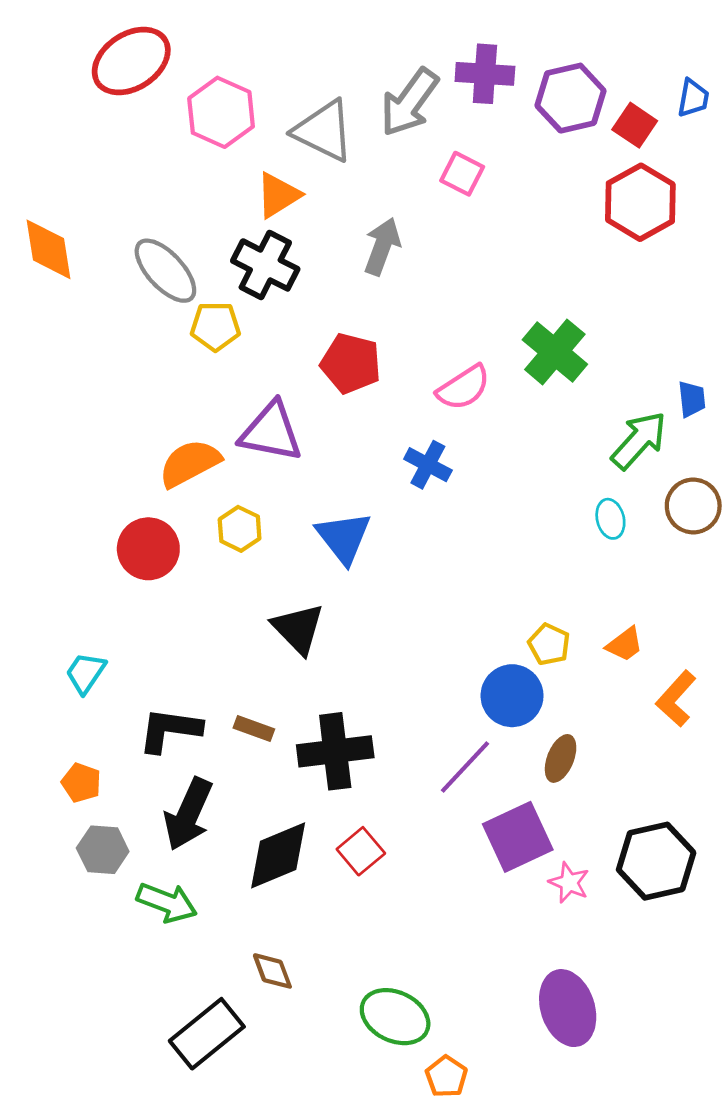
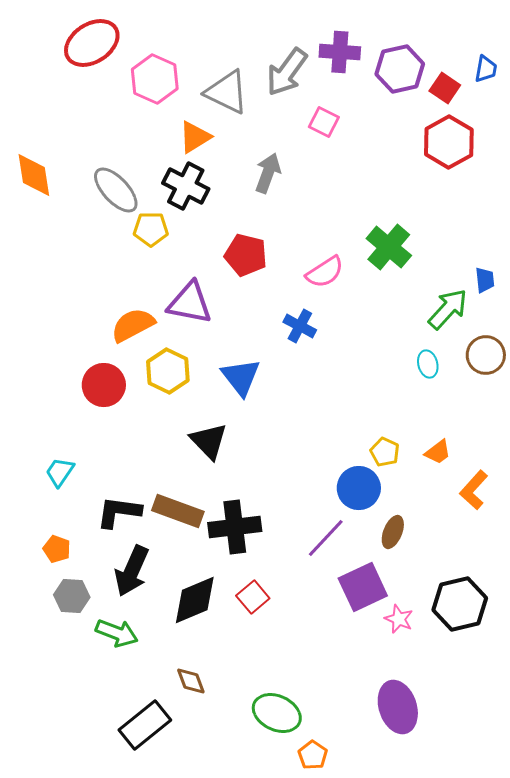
yellow hexagon: (240, 529) -> (168, 371), size x1.4
brown rectangle: (254, 729) -> (178, 511), size x1.8

